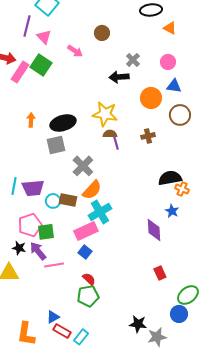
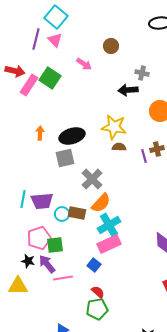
pink triangle: (44, 37) -> (55, 40), moved
gray cross: (133, 60) -> (142, 73), turned -32
purple line: (116, 143) -> (144, 156), moved
pink rectangle: (86, 231) -> (109, 244), moved

